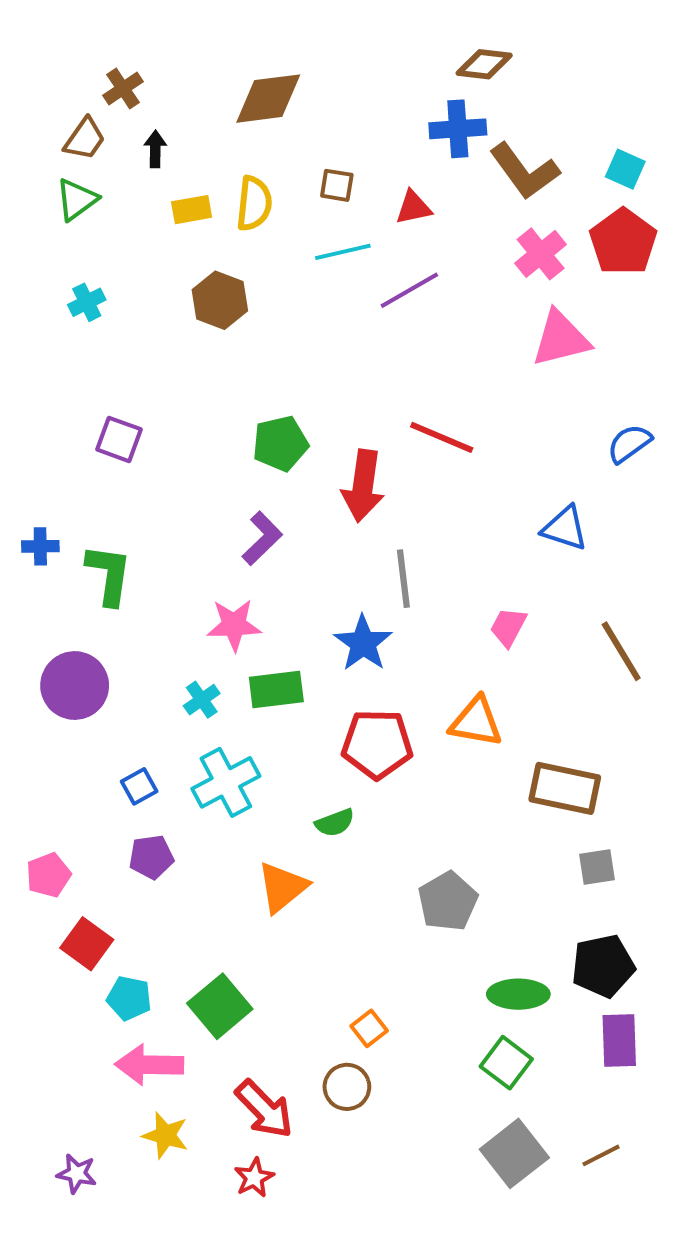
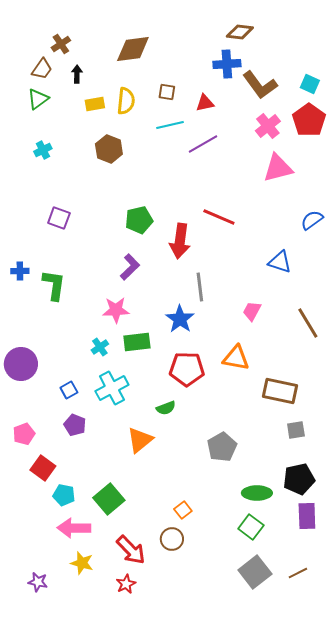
purple circle: (75, 686) -> (21, 364), moved
purple pentagon: (151, 857) -> (75, 425), turned 30

